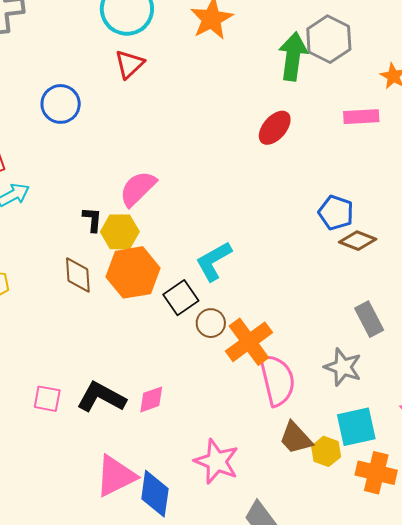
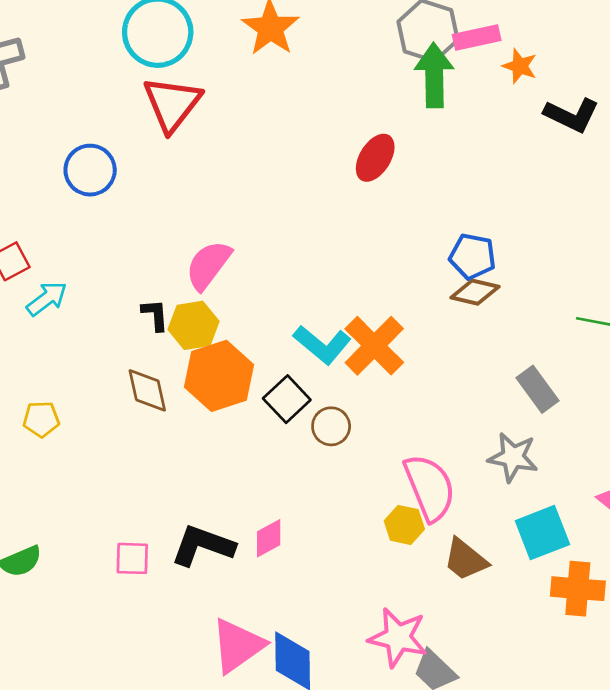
green arrow: (293, 56) -> (434, 75), moved
red triangle: (129, 64) -> (172, 104), size x1.5
pink rectangle: (361, 117) -> (477, 37), moved
brown diamond: (358, 241) -> (475, 292), moved
cyan L-shape: (214, 261) -> (322, 345), turned -102
orange cross: (249, 342) -> (374, 346), moved
yellow hexagon: (326, 451) -> (404, 525), moved
pink star: (217, 461) -> (398, 638), moved

